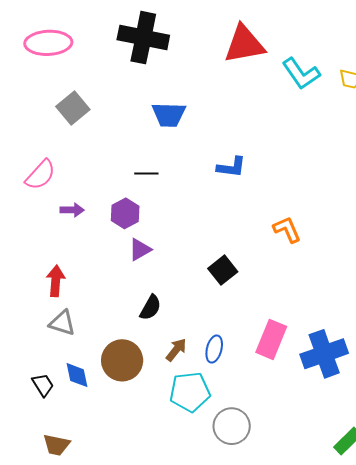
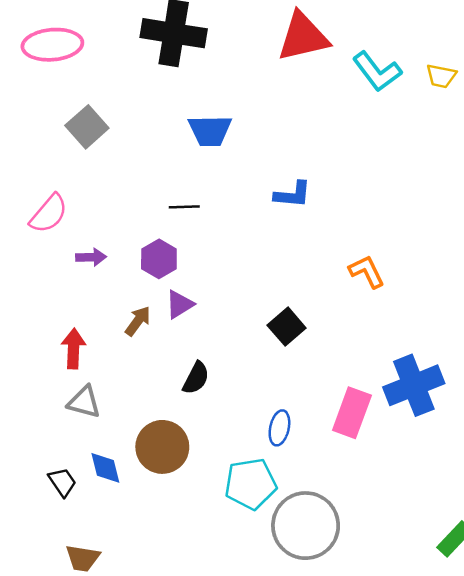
brown arrow: (176, 350) -> (138, 321), moved
blue cross: (324, 354) -> (414, 385), moved
gray circle: (232, 426) -> (306, 526), size x1.4

